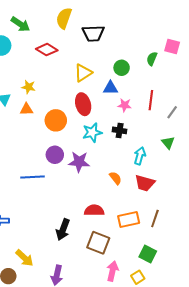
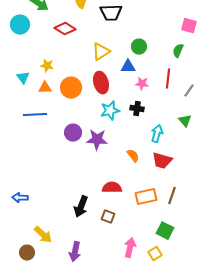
green semicircle: (152, 59) -> (178, 51), moved
orange circle: (56, 120) -> (71, 88), moved
blue line: (33, 177) -> (35, 115), moved
brown square: (98, 243) -> (108, 217), moved, size x0.6

